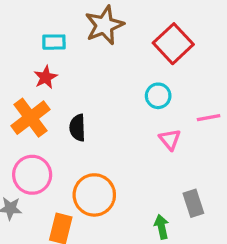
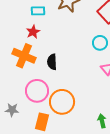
orange cross: (30, 118) -> (24, 56), turned -30
pink circle: (32, 175) -> (37, 91), moved

